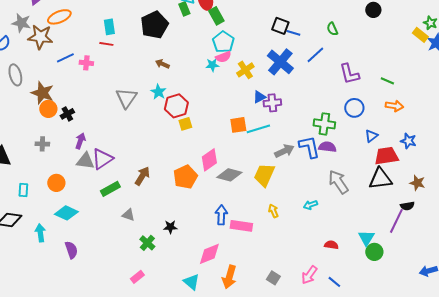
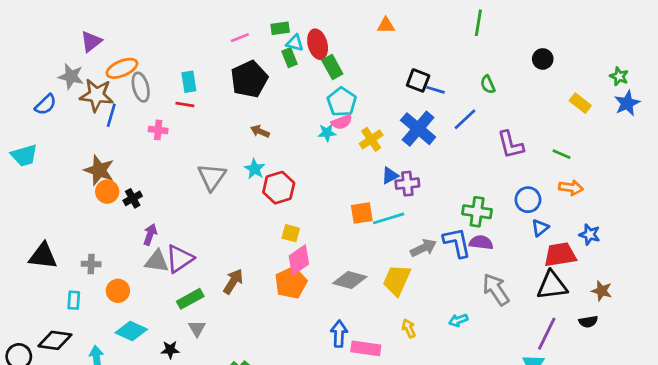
yellow rectangle: (420, 35) -> (580, 103), moved
blue line: (65, 58) -> (111, 115), moved, turned -48
gray ellipse: (15, 75) -> (141, 87), moved
blue circle: (354, 108) -> (528, 200), moved
yellow square: (185, 124) -> (291, 233), moved, turned 32
gray cross: (42, 144) -> (91, 264), moved
pink diamond: (209, 160) -> (299, 260), moved
gray triangle: (128, 215) -> (197, 328), moved, turned 40
purple line: (396, 221) -> (547, 334), moved
black star: (170, 227) -> (170, 350), moved

